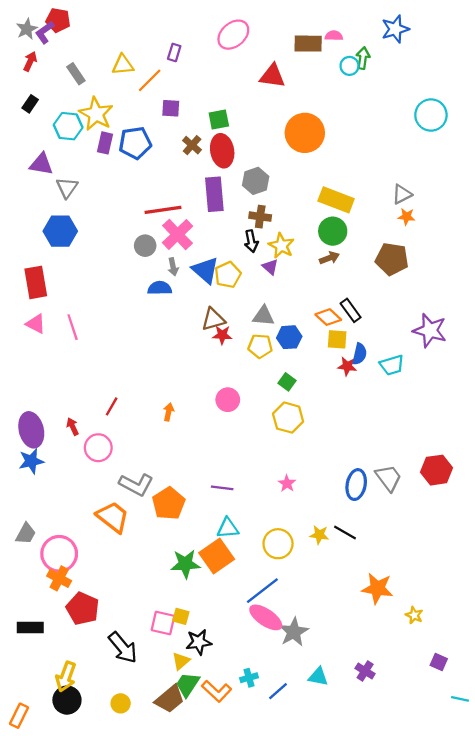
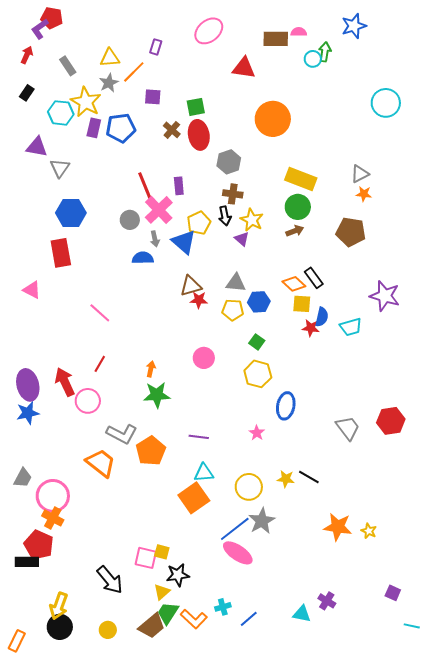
gray star: (27, 29) -> (109, 83), moved
purple rectangle: (214, 194) -> (179, 186), moved, size x0.6
red line: (163, 210) -> (146, 188), turned 76
blue hexagon: (60, 231) -> (71, 213), moved
yellow pentagon: (228, 275) -> (199, 223), moved
red rectangle: (36, 282) -> (61, 253), moved
pink line: (73, 327) -> (100, 313), moved, turned -30
red arrow: (73, 427) -> (65, 382), size x1.8
blue ellipse: (356, 485) -> (286, 406), moved
green star: (185, 564) -> (157, 395), moved
red pentagon: (83, 608) -> (39, 545), moved
yellow star: (414, 615) -> (369, 531), moved
gray star: (294, 632) -> (262, 521), moved
cyan triangle: (318, 677) -> (302, 614), moved

